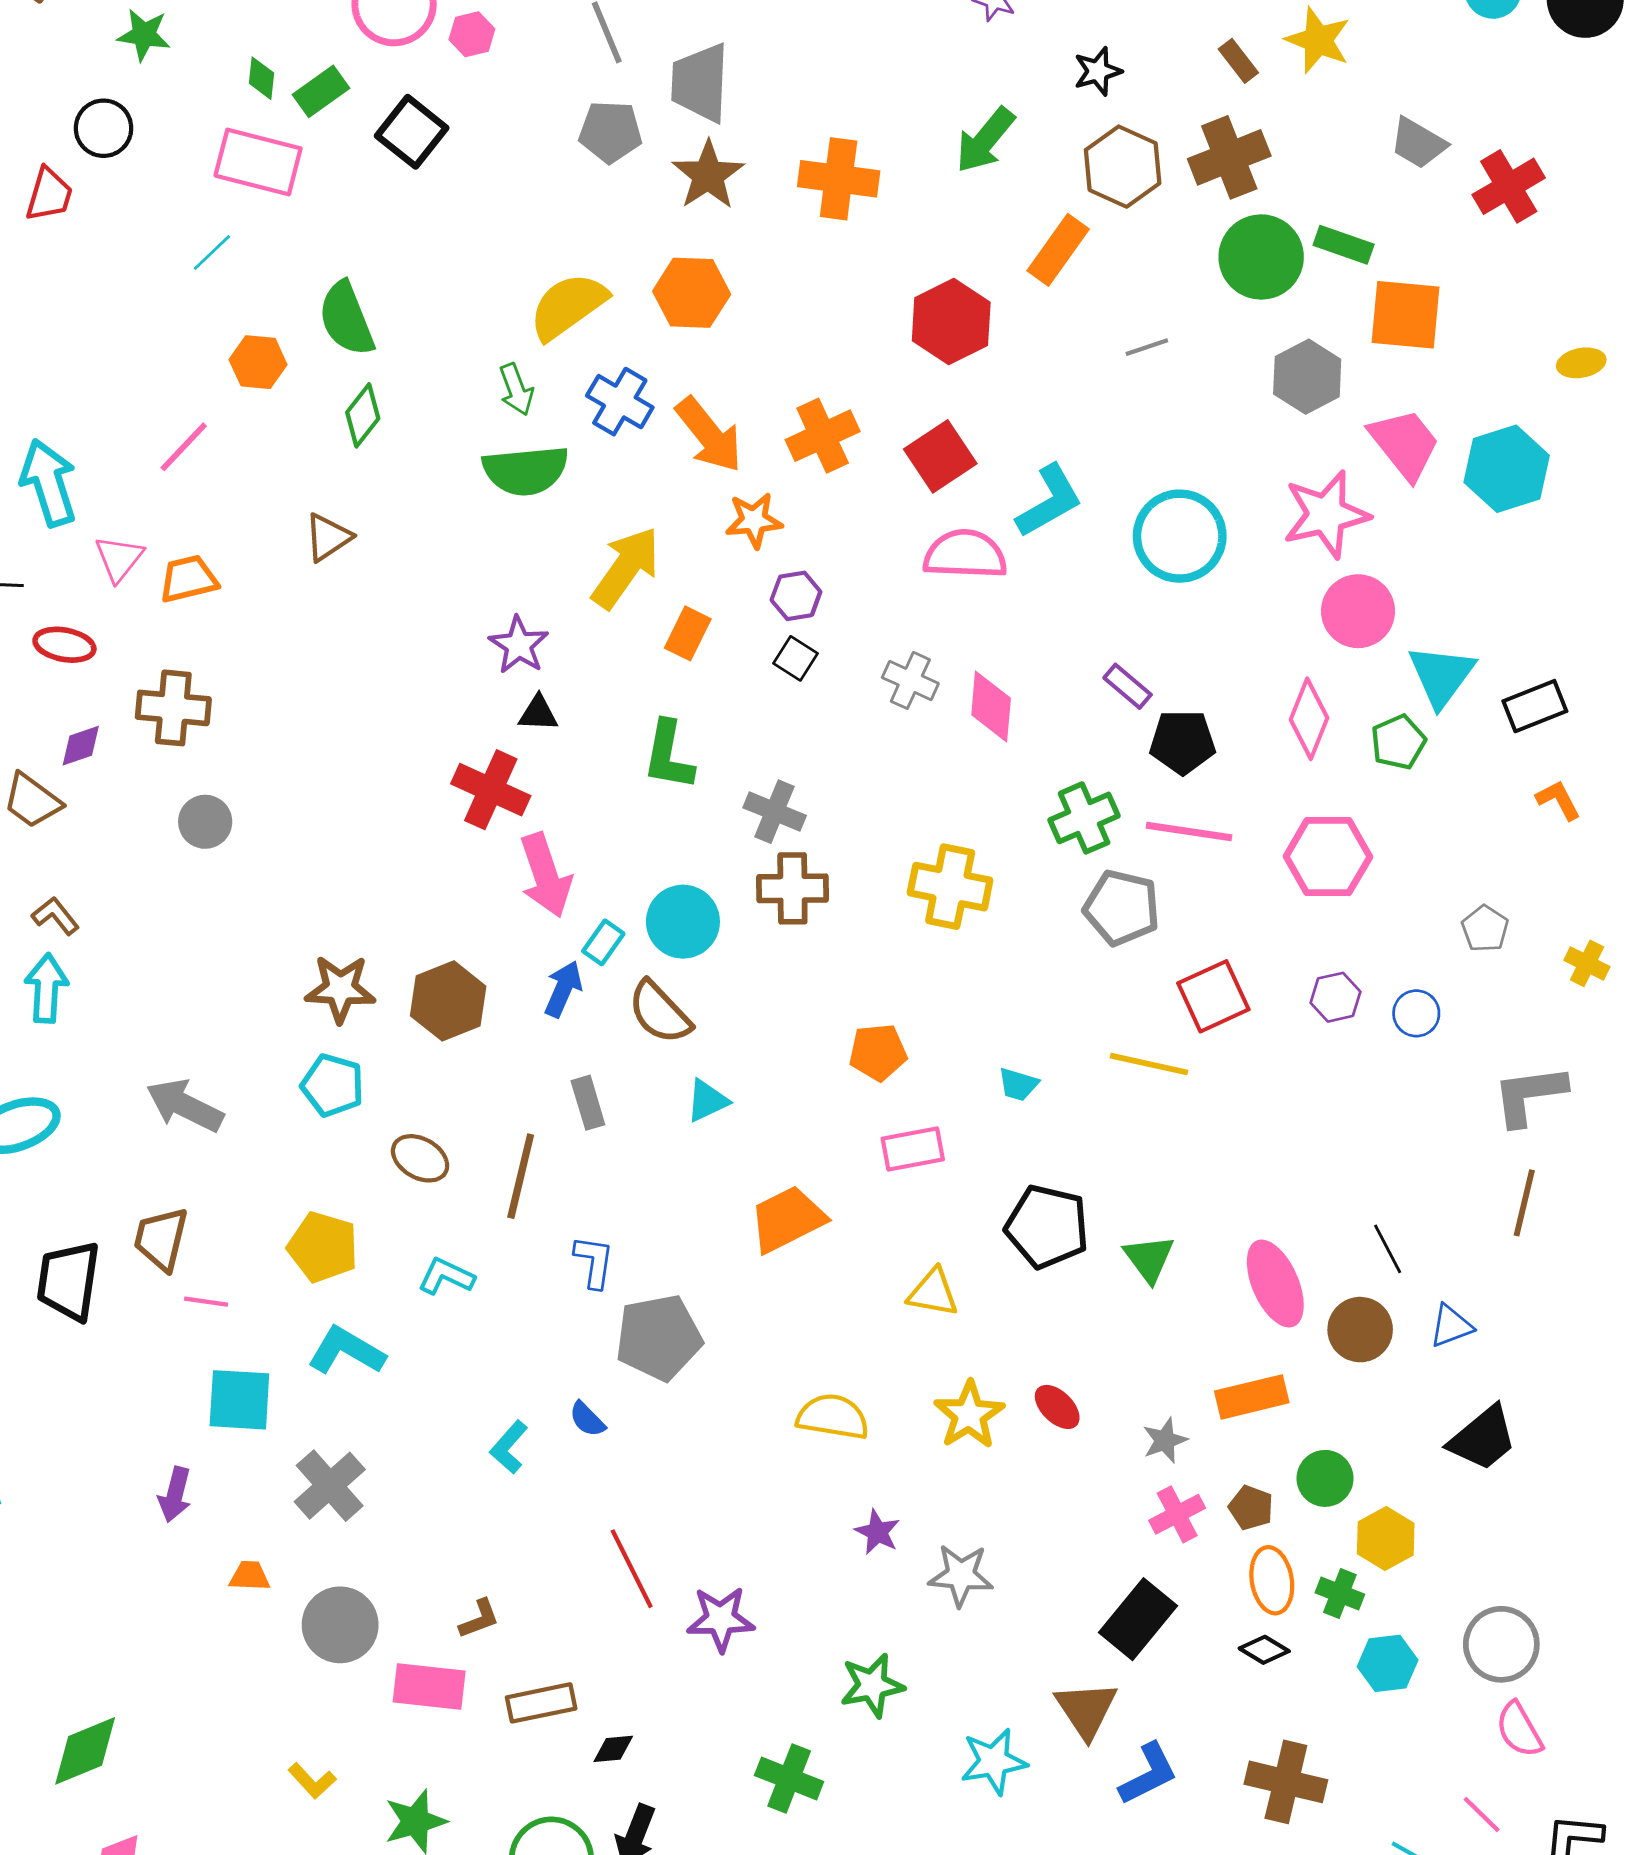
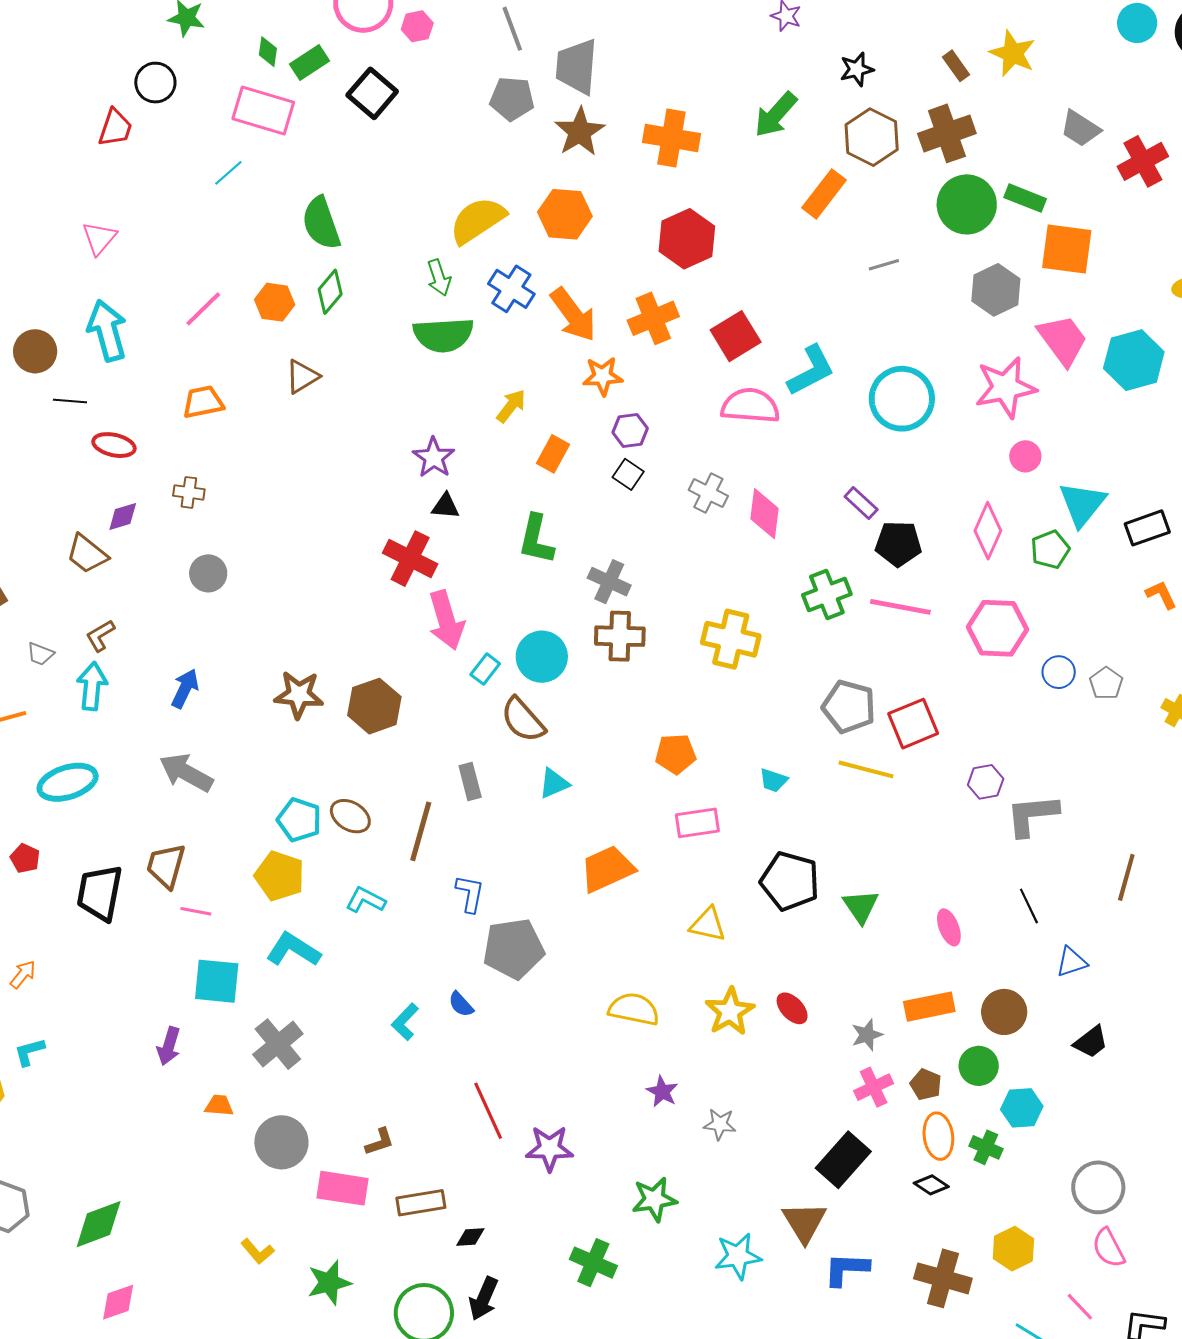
red hexagon: (951, 322) -> (687, 239), moved
orange hexagon: (258, 362) -> (275, 302), moved
pink triangle: (119, 559) -> (99, 238), moved
yellow arrow: (626, 568) -> (511, 406), size x0.6
pink circle: (1358, 611) -> (1025, 456), size x0.6
brown cross: (173, 708) -> (189, 492), size x0.6
gray pentagon: (1122, 908) -> (849, 707), moved
brown L-shape: (55, 916) -> (100, 636), turned -84
blue arrow: (563, 989) -> (185, 688), moved
purple hexagon: (1335, 997) -> (986, 782), moved
blue circle: (1416, 1013) -> (1059, 672), moved
cyan pentagon: (333, 1085) -> (299, 820), moved
gray L-shape: (1529, 1095) -> (1032, 815), moved
pink ellipse: (1275, 1284) -> (949, 927), size x0.6
brown circle: (1360, 1330) -> (1004, 1012), moved
black trapezoid: (1483, 1438) -> (1091, 1042), size x0.7
yellow hexagon: (1386, 1538) -> (1013, 1249), moved
gray star: (961, 1575) -> (720, 1124), size x0.7
cyan hexagon: (1388, 1663) -> (1022, 1108), moved
blue L-shape: (1148, 1774) -> (846, 1269), turned -153

